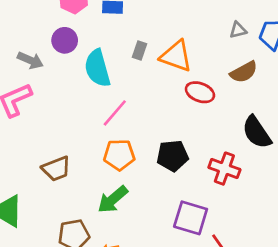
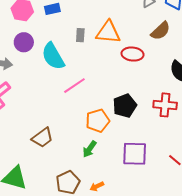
pink line: (115, 113) -> (74, 86), turned 30
orange pentagon: (119, 155) -> (98, 121), moved
green arrow: (113, 199) -> (89, 149), size x0.7
purple square: (191, 218) -> (135, 154), moved

